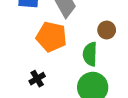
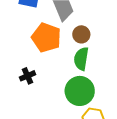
brown circle: (107, 30) -> (81, 34), moved

